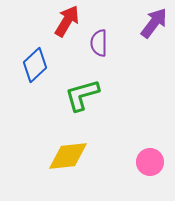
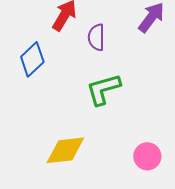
green L-shape: (82, 95) -> (103, 89), moved

